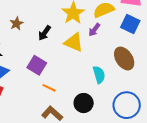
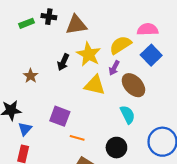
blue square: (130, 24) -> (151, 55), turned 30
black arrow: (45, 33) -> (63, 62), moved
brown ellipse: (124, 59) -> (133, 85), moved

